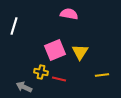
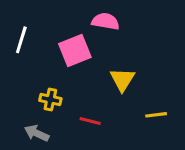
pink square: (55, 50) -> (75, 50), moved
yellow cross: (41, 72) -> (50, 100), moved

